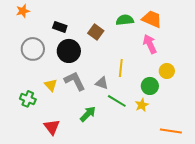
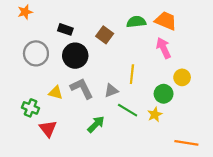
gray triangle: (102, 83) -> (111, 90), turned -40
yellow triangle: (51, 85) -> (56, 93), turned -32
red triangle: (52, 127) -> (48, 129), moved

